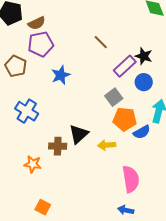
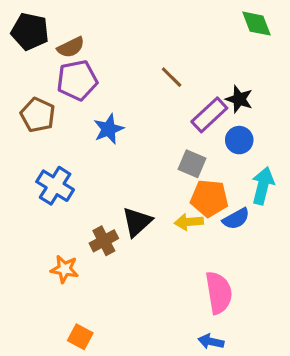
gray square: (114, 97) -> (192, 164), turned -30
yellow arrow: (107, 145) -> (189, 222), moved
brown cross: (58, 146) -> (104, 241), turned -30

